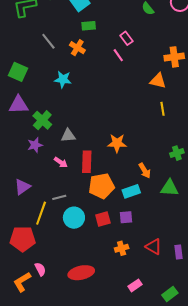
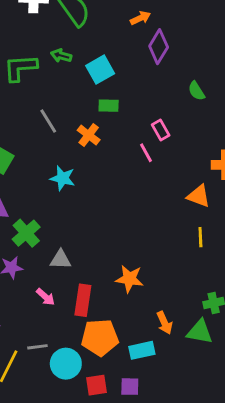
green triangle: (169, 188) -> (200, 332), moved
cyan circle: (74, 218) -> (66, 364), moved

